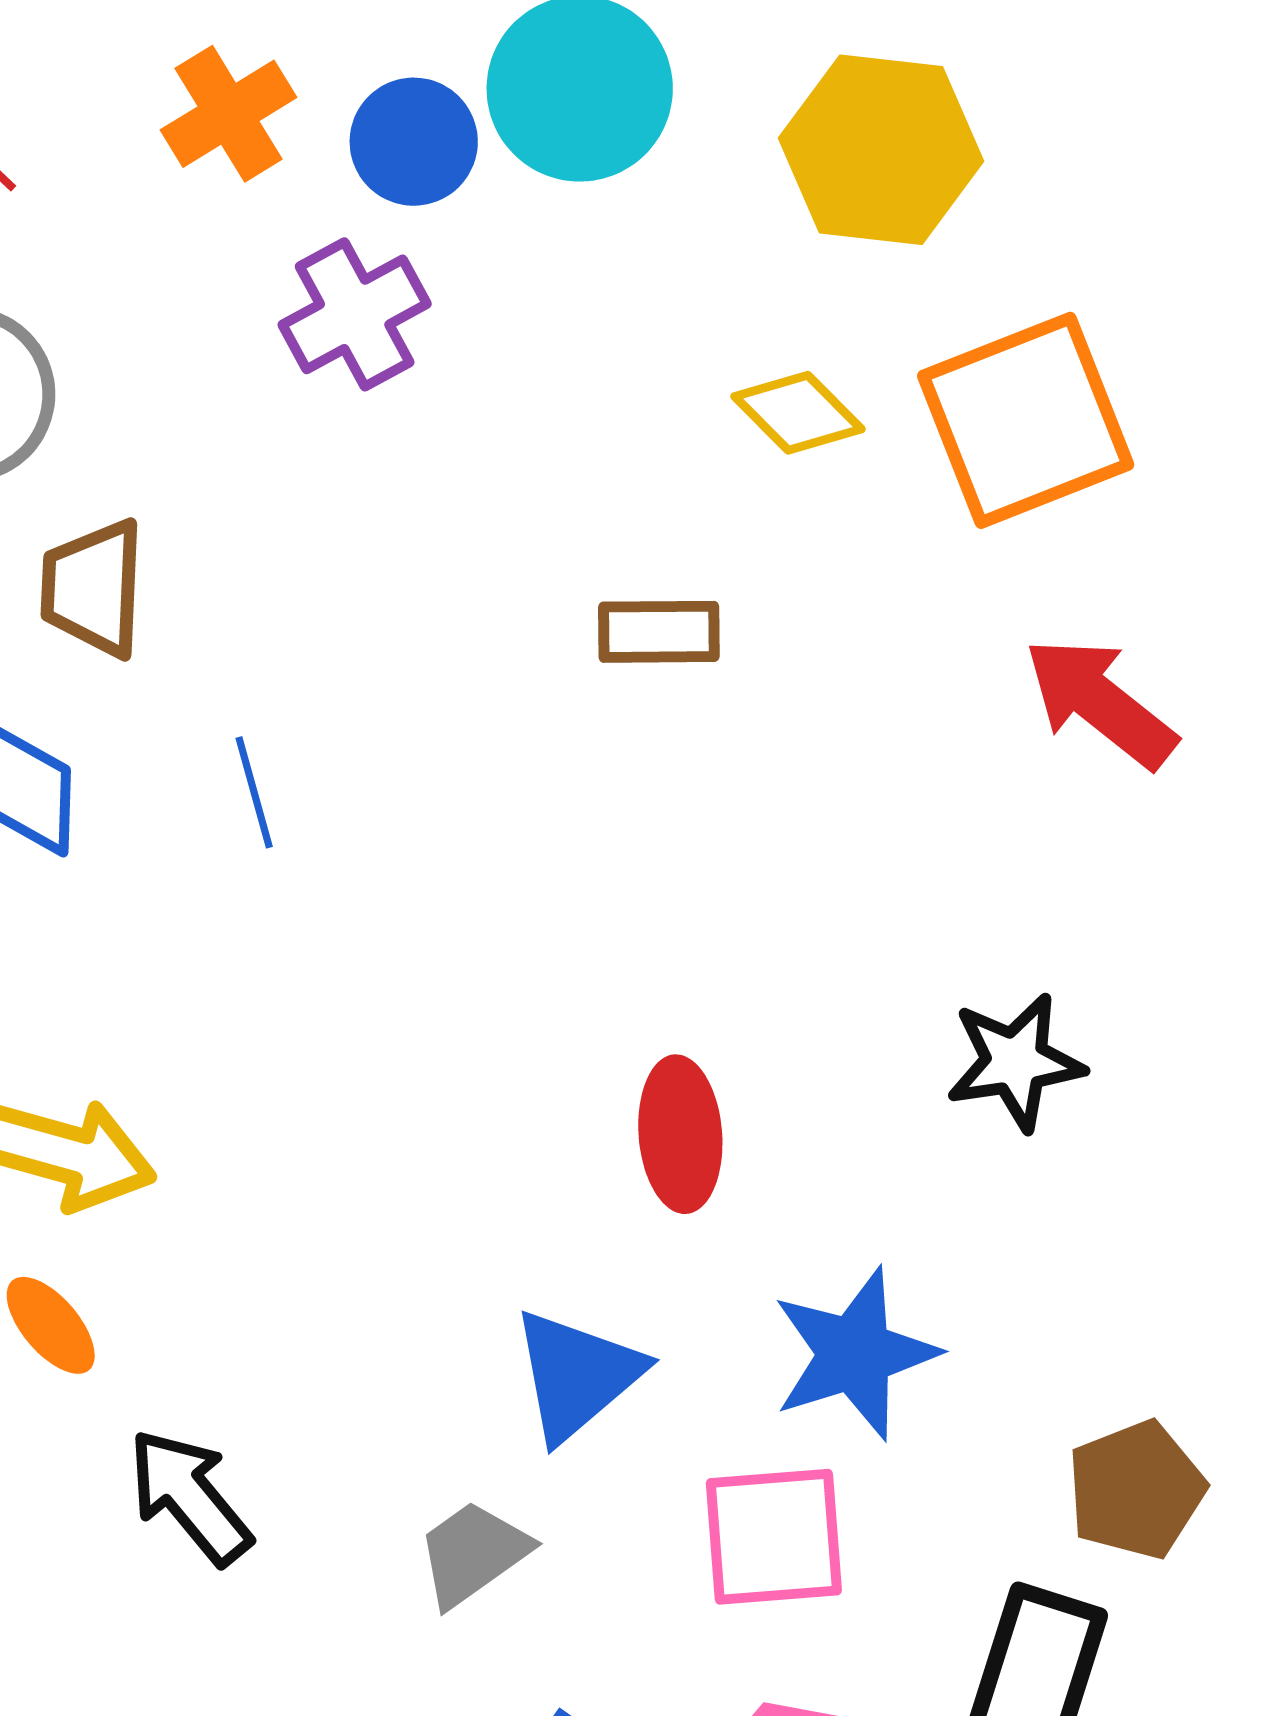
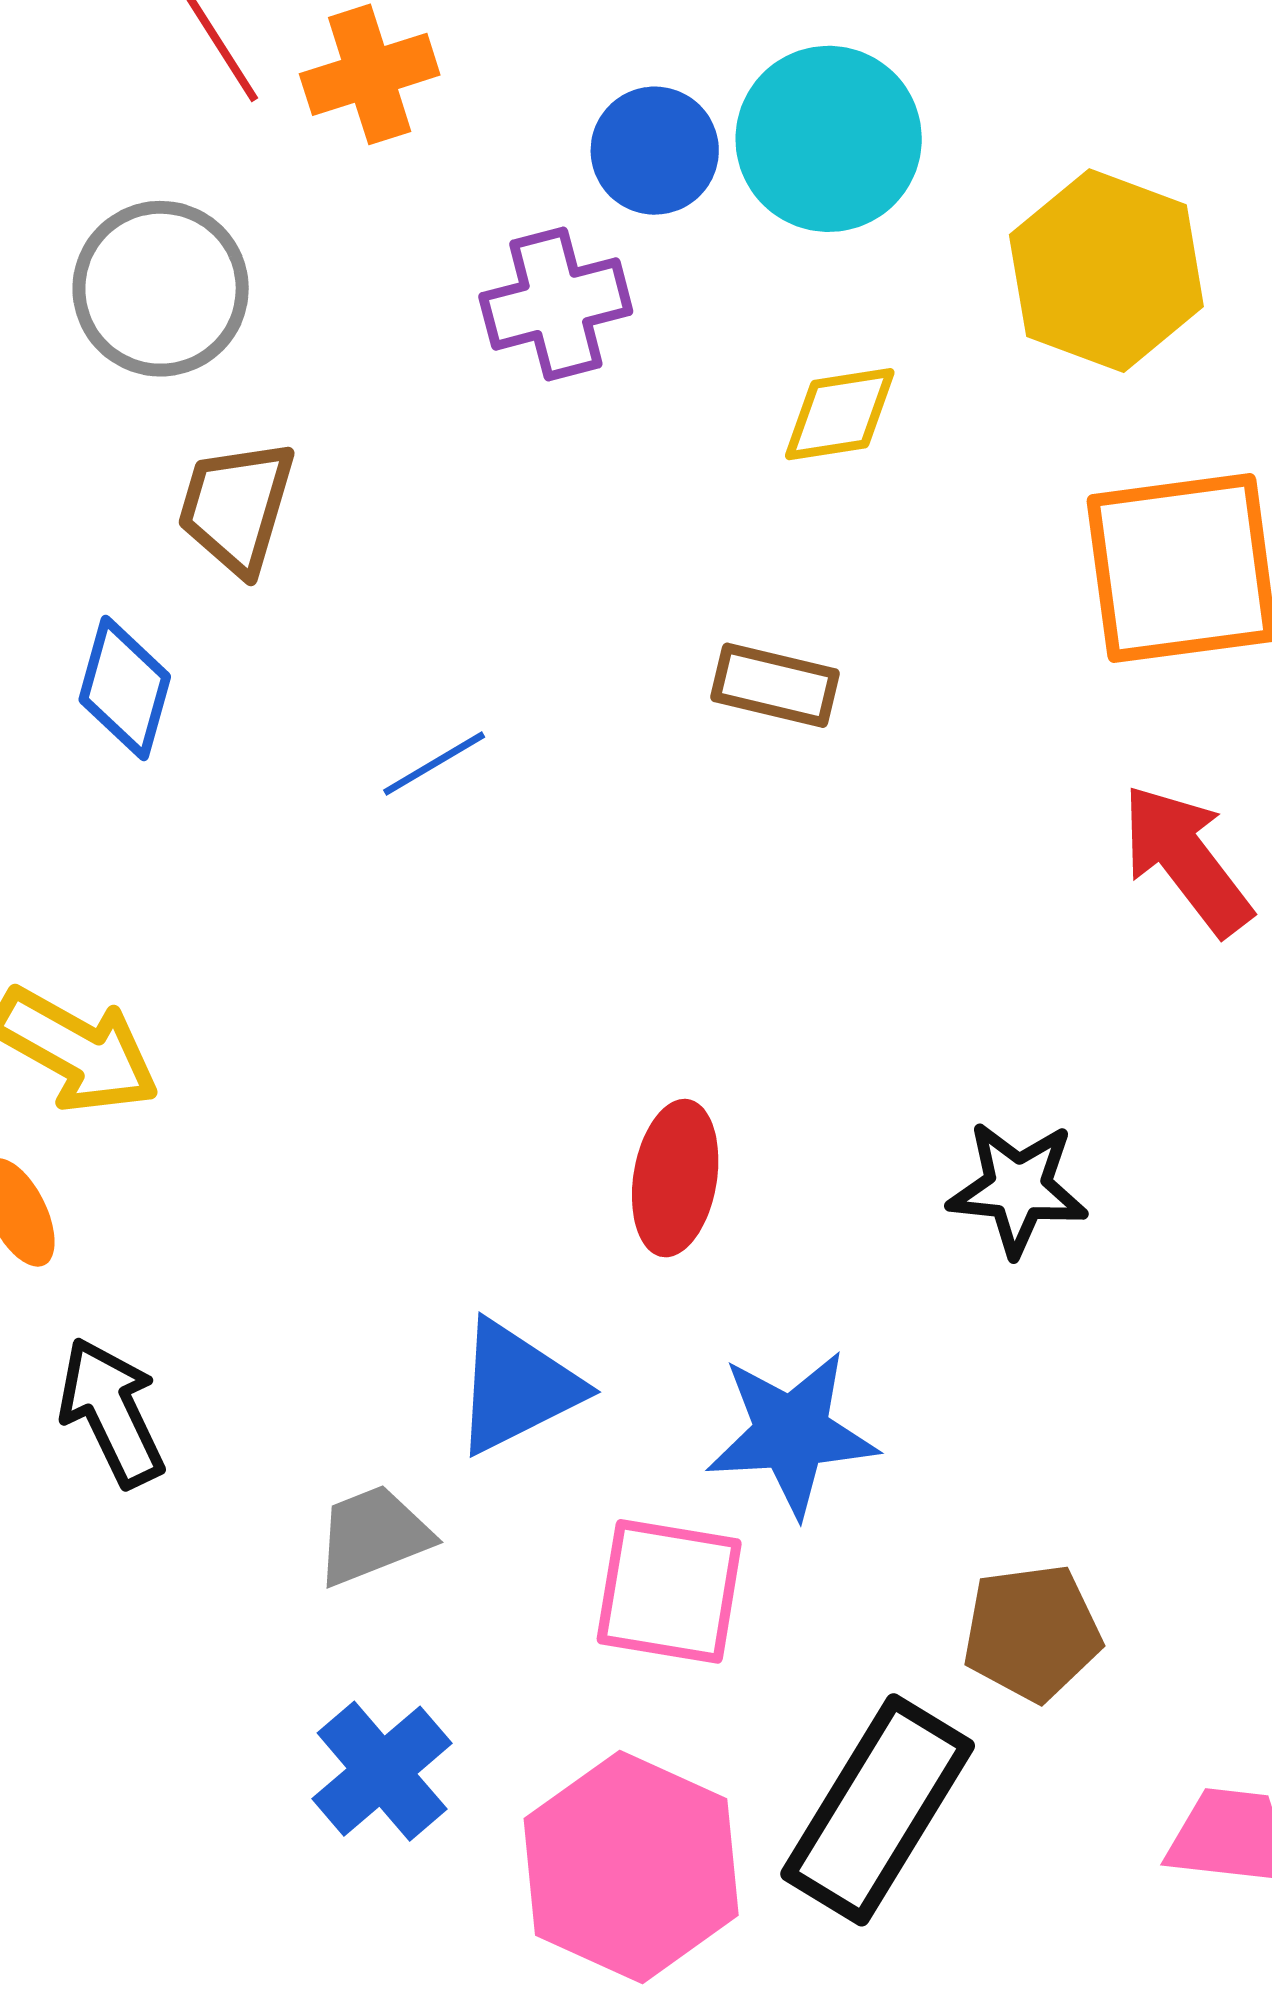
orange cross: (229, 114) -> (370, 74), moved
yellow diamond: (798, 413) -> (840, 414), moved, turned -68
blue line: (254, 792) -> (434, 764), moved, turned 61

